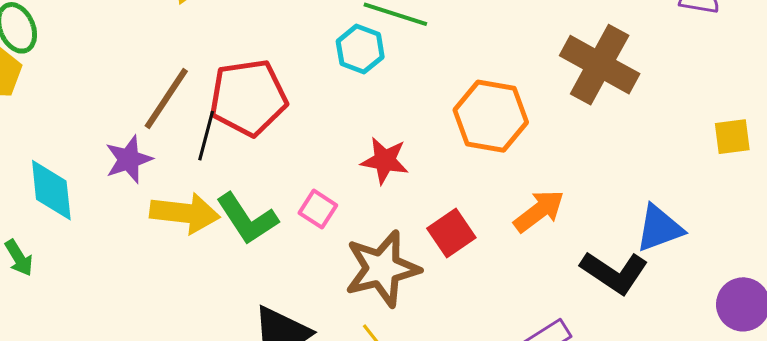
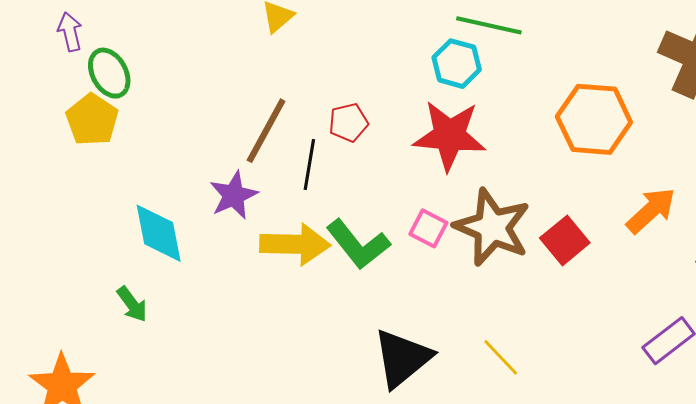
red pentagon: (248, 98) -> (348, 122), size x0.5
red star: (385, 161) -> (449, 136), moved, size x1.5
brown star: (382, 269) -> (492, 227), moved, turned -30

